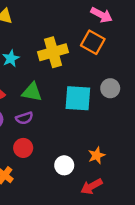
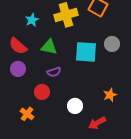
purple semicircle: (24, 118) -> (54, 72), moved
orange star: (97, 155) -> (110, 95), moved

